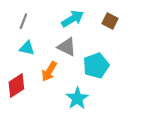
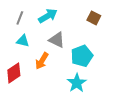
cyan arrow: (73, 19) -> (48, 16), moved
cyan star: (77, 98) -> (77, 83), moved

